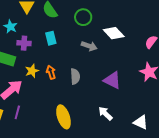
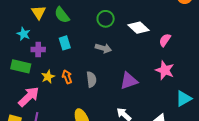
green circle: (83, 17) -> (106, 19), moved
white diamond: (114, 33) -> (139, 28), moved
purple triangle: (112, 80) -> (129, 81), turned -42

